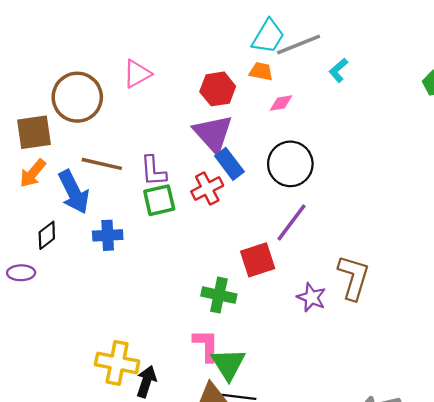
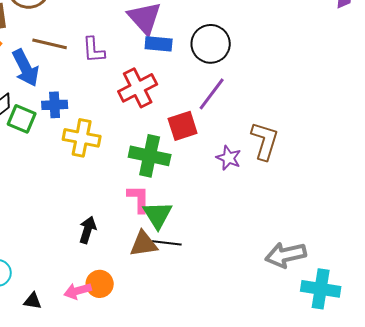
blue rectangle: (229, 164) -> (159, 44), turned -48
red cross: (207, 188) -> (138, 88), moved, size x1.4
green square: (159, 200) -> (22, 119), moved, turned 36
green cross: (219, 295) -> (150, 156), size x1.4
yellow cross: (117, 363) -> (82, 138), moved

